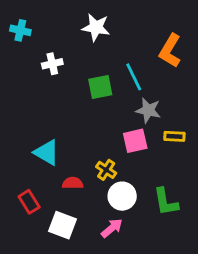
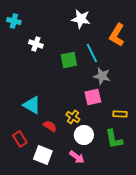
white star: (96, 27) -> (81, 19), moved
white cross: (52, 64) -> (36, 44), turned 32
yellow rectangle: (174, 136) -> (120, 114), moved
red semicircle: (73, 183) -> (50, 126), turned 32
pink arrow: (112, 228) -> (77, 157), turned 77

